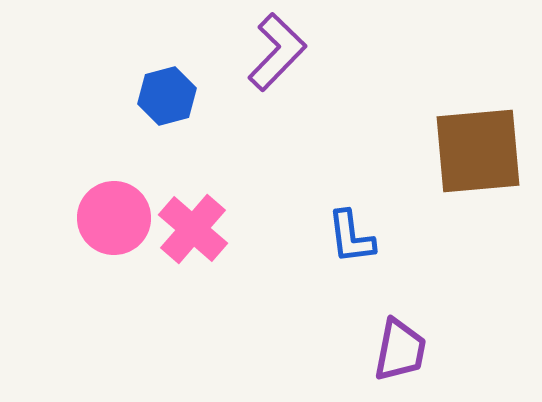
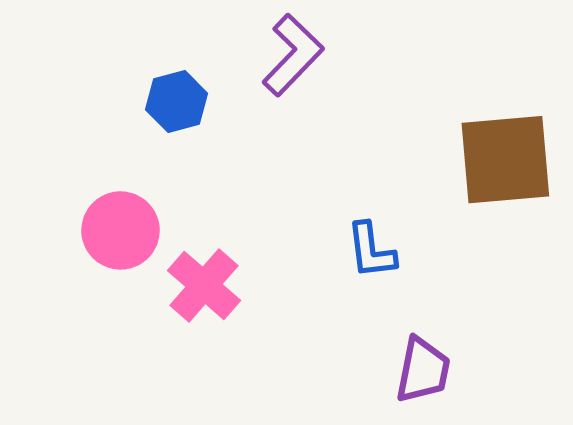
pink cross: (193, 229) -> (204, 285), moved

